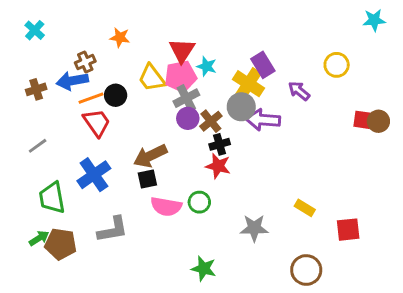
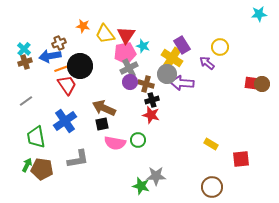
cyan cross: (35, 30) -> (24, 49), moved
yellow circle: (337, 65) -> (220, 47), moved
yellow trapezoid: (152, 78) -> (105, 34), moved
black circle: (116, 95) -> (80, 66), size x1.6
brown cross: (211, 121) -> (146, 84), turned -35
brown arrow: (150, 156) -> (104, 108), turned 50
gray star: (254, 228) -> (156, 176), moved
green arrow: (39, 238) -> (27, 165), turned -32

